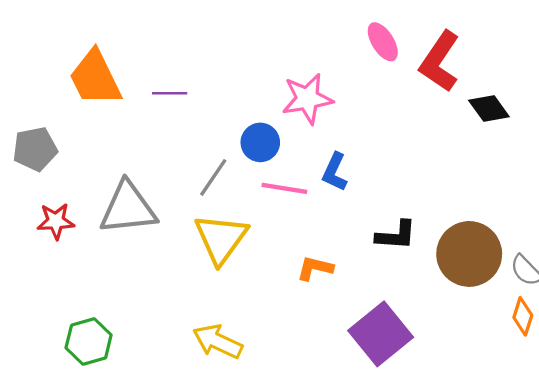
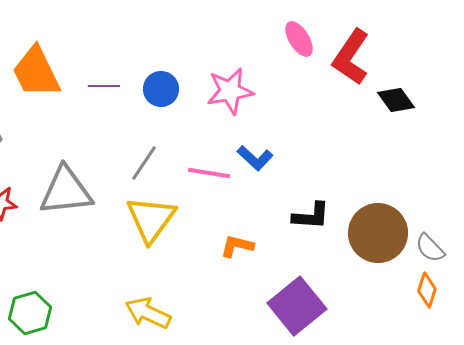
blue circle: (260, 142) -> (161, 89), moved
blue L-shape: (335, 172) -> (255, 158), turned -72

